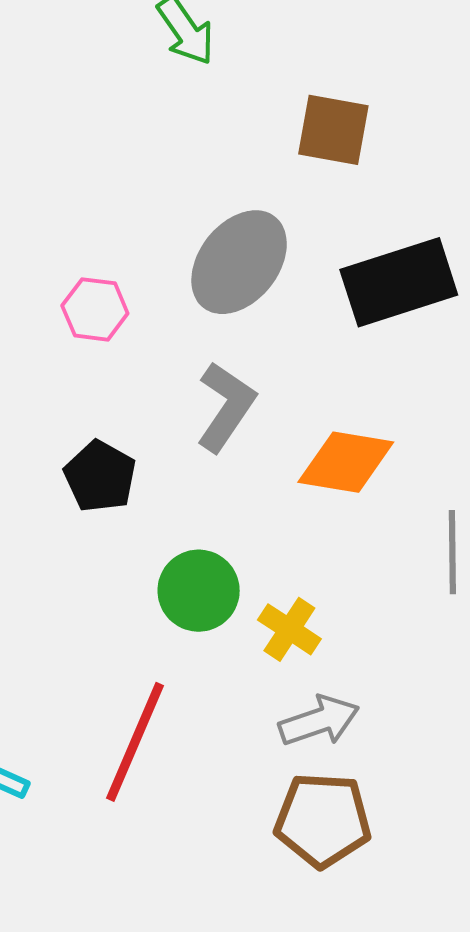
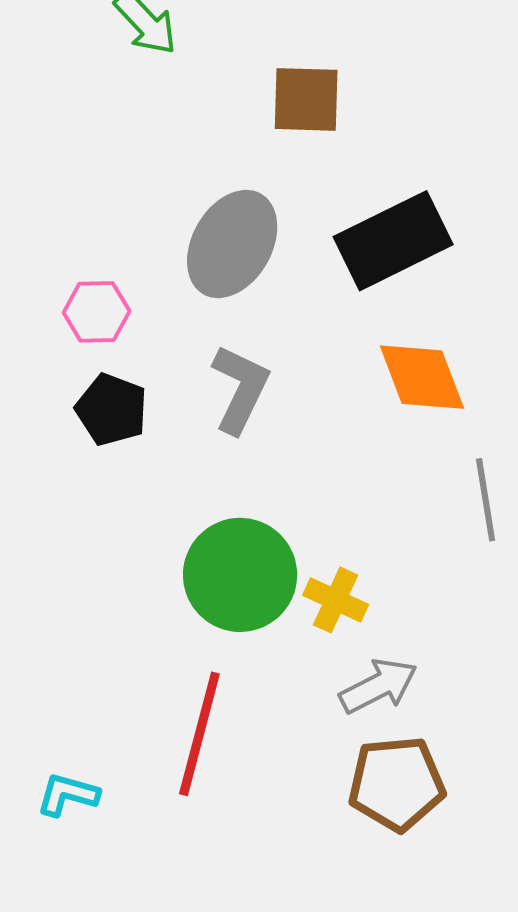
orange diamond: (346, 462) -> (422, 377), moved, turned 68
black pentagon: (100, 476) -> (112, 410), moved
green circle: (199, 591) -> (240, 575), size x1.4

